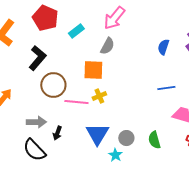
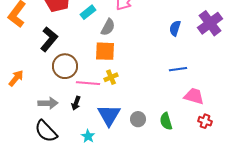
gray semicircle: (107, 46) -> (108, 27), moved
black arrow: (57, 133) -> (76, 103), moved
cyan star: (115, 155) -> (88, 136), moved

